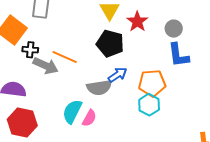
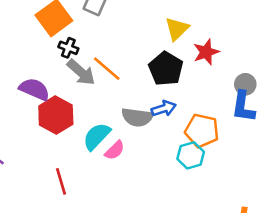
gray circle: (174, 29) -> (245, 84), moved
red hexagon: (22, 123) -> (56, 115), moved

